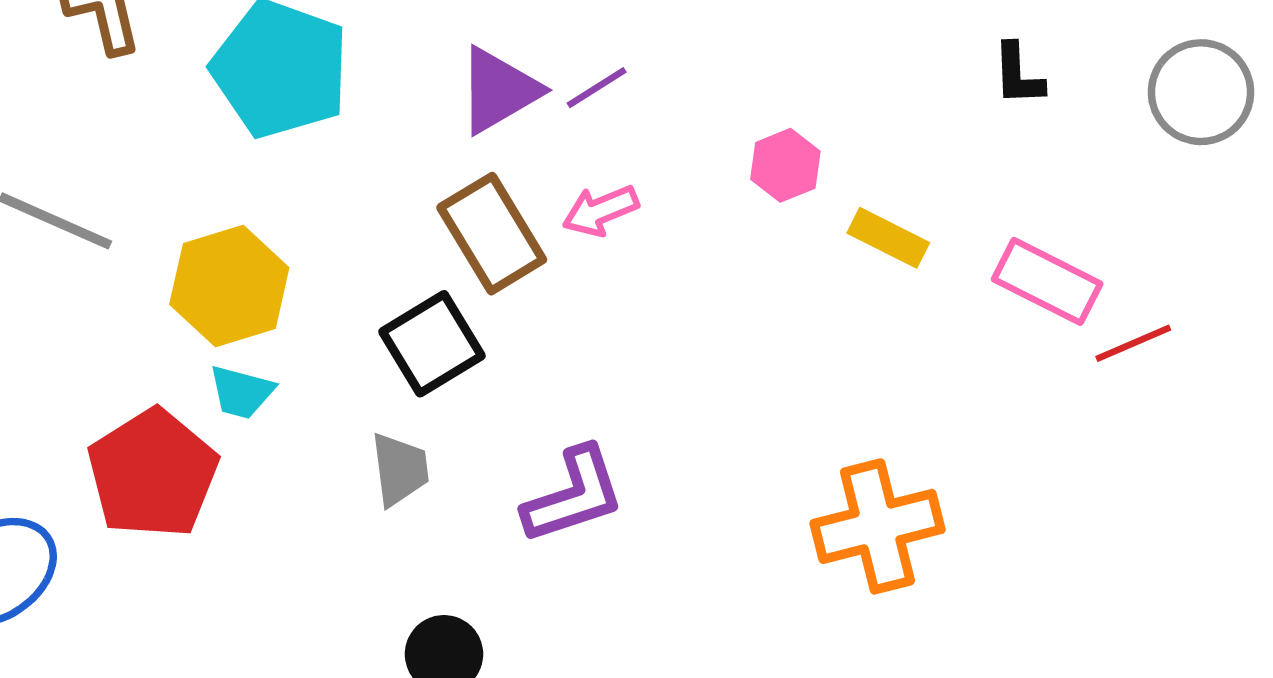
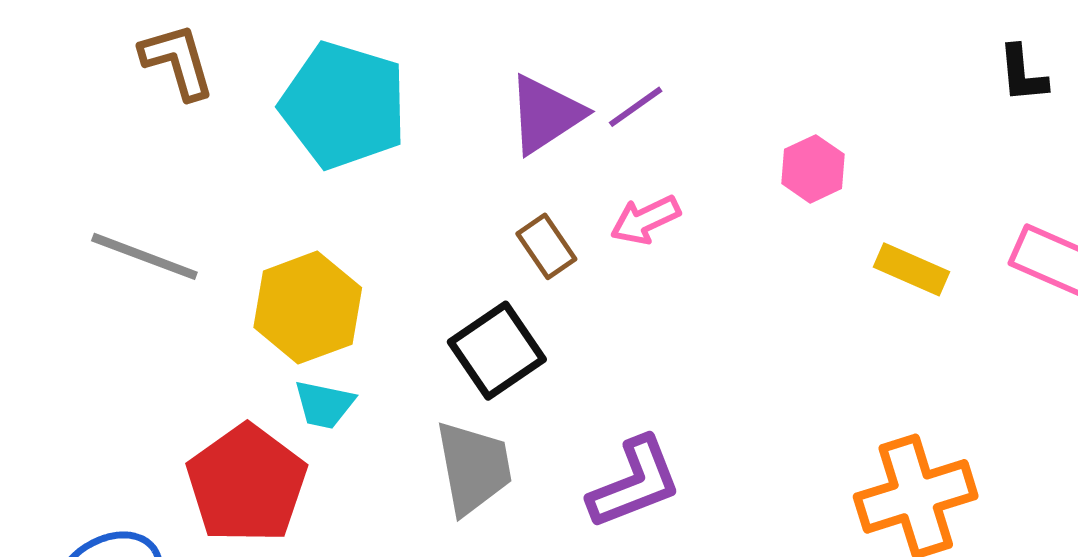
brown rectangle: (492, 234) -> (546, 246), size x0.6
yellow rectangle: (888, 238) -> (912, 269), moved
gray trapezoid: (400, 469) -> (474, 468), size x1.4

